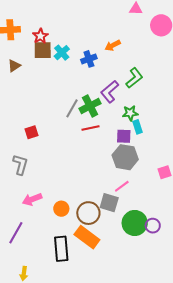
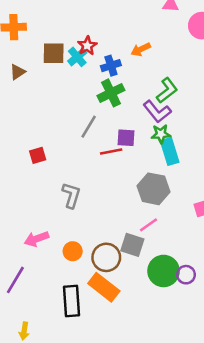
red star: (40, 36) -> (87, 46), moved
purple L-shape: (110, 92) -> (157, 112), moved, turned -90
green cross: (90, 106) -> (111, 93), moved
cyan rectangle: (137, 127) -> (170, 151), size x1.5
purple square: (124, 136) -> (126, 138), moved
gray L-shape: (20, 165) -> (71, 195), moved

